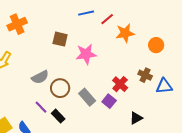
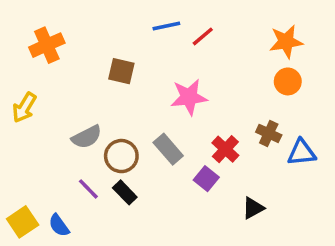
orange star: (125, 33) -> (286, 42), moved
pink star: (86, 54) -> (189, 97), moved
gray rectangle: (87, 97) -> (168, 149), moved
black rectangle: (58, 116) -> (125, 192), moved

